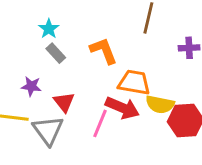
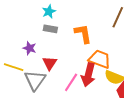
gray rectangle: (56, 53) -> (50, 29), turned -48
red arrow: (122, 108) -> (88, 75), turned 70

